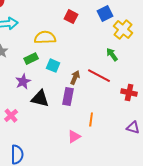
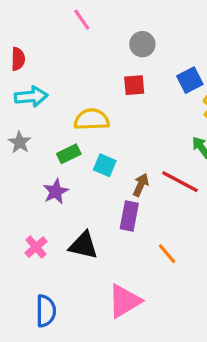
red square: (71, 17) -> (134, 85), turned -32
black triangle: (40, 99) -> (83, 245), moved
orange line: (91, 120) -> (167, 254), turned -48
pink triangle: (74, 137) -> (124, 301), moved, size x1.6

